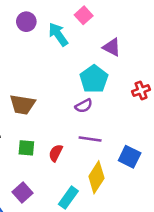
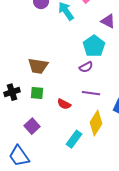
green square: (26, 148) -> (37, 93), moved
red semicircle: (56, 153) -> (64, 104), turned -88
purple square: (22, 192) -> (32, 126), moved

